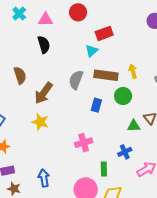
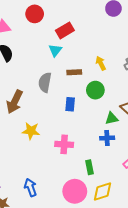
brown rectangle: (106, 75) -> (74, 72), size x0.6
yellow star: (40, 122) -> (31, 131), moved
pink cross: (84, 143) -> (64, 144), turned 30
blue cross: (125, 152) -> (107, 138), moved, turned 32

